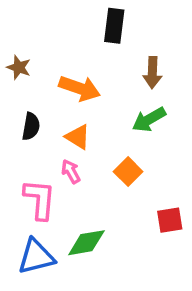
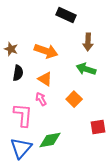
black rectangle: (114, 26) -> (66, 15), turned -72
brown star: (19, 67) -> (11, 49), moved
green arrow: (149, 119) -> (86, 69), turned 48
blue triangle: (36, 257) -> (21, 148), turned -35

